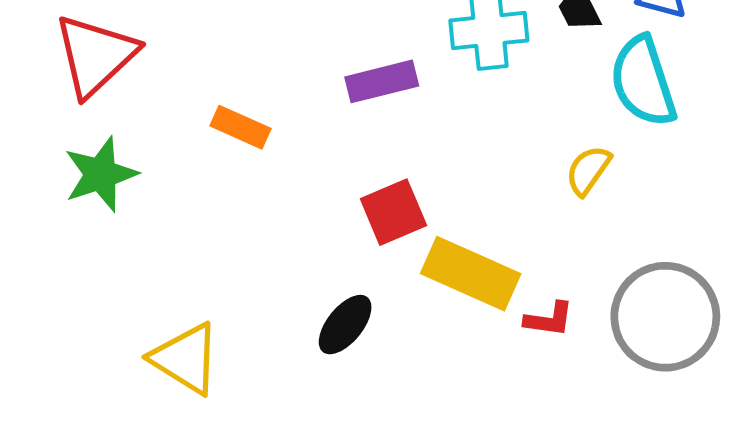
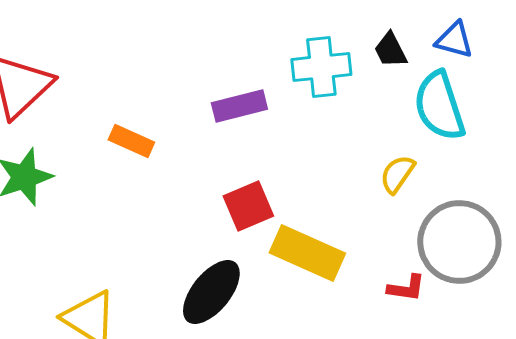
gray circle: (665, 317) -> (459, 242), moved
red L-shape: (549, 319) -> (406, 288), moved
black ellipse: (345, 325) -> (211, 292), size x1.4

